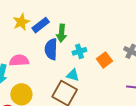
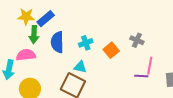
yellow star: (21, 22) -> (26, 17), turned 30
green arrow: (62, 33) -> (34, 35), moved

